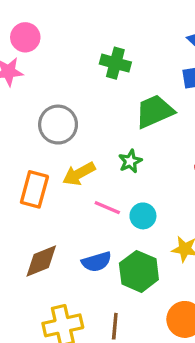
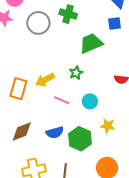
gray circle: (58, 125) -> (38, 23), moved
cyan circle: (143, 216) -> (90, 101), moved

